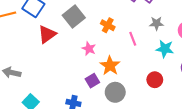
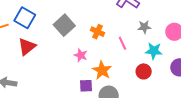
red triangle: (47, 34) -> (27, 47), moved
red circle: (155, 80) -> (144, 71), moved
purple square: (92, 81) -> (86, 86), turned 32

